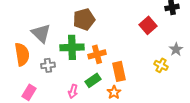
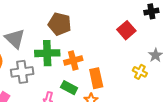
brown pentagon: (84, 19) -> (60, 24), turned 30
gray cross: (48, 65) -> (22, 72), size x1.5
green rectangle: (93, 80) -> (69, 88), turned 63

